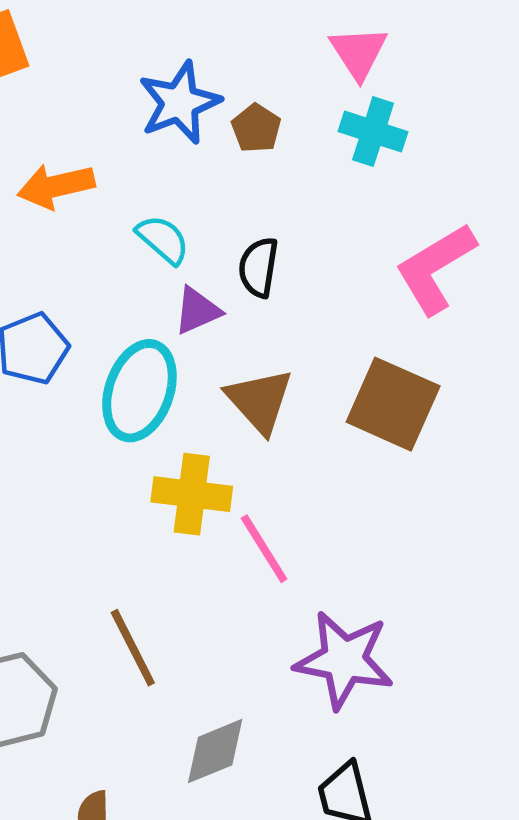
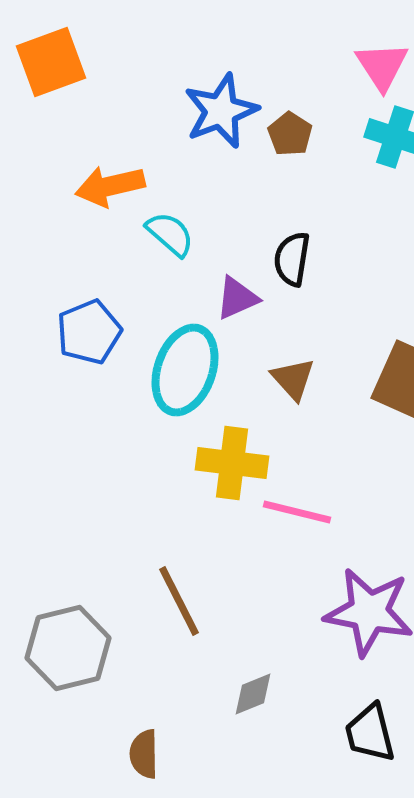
cyan semicircle: (163, 239) -> (170, 234), moved
brown triangle: (260, 401) -> (293, 379), size x0.7
pink line: (264, 549) -> (297, 512), turned -44
gray diamond: (215, 751) -> (253, 694), size x0.7

